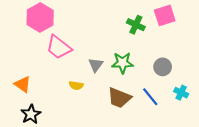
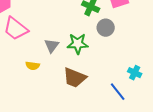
gray circle: (163, 67) -> (106, 28), moved
blue line: (150, 97) -> (118, 92), moved

